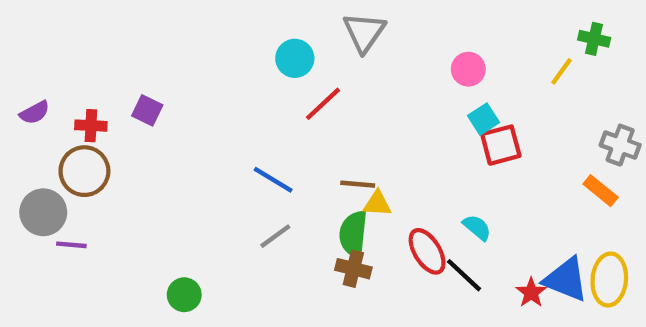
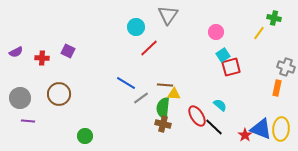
brown circle: (84, 171) -> (59, 94), moved
orange rectangle: (601, 191) -> (277, 88), turned 63
gray line: (275, 236) -> (141, 98), moved
purple line: (71, 245) -> (28, 121), moved

